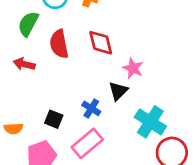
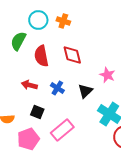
red arrow: (24, 64) -> (29, 85), moved
pink star: (133, 68) -> (107, 75), moved
blue cross: (91, 108) -> (57, 88), moved

